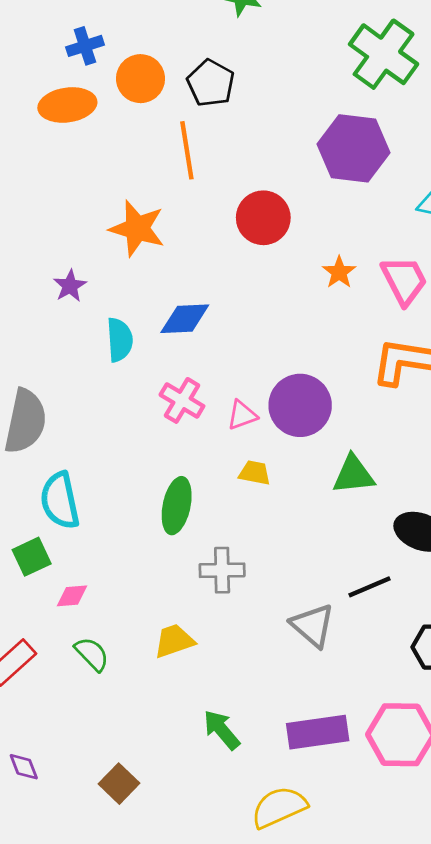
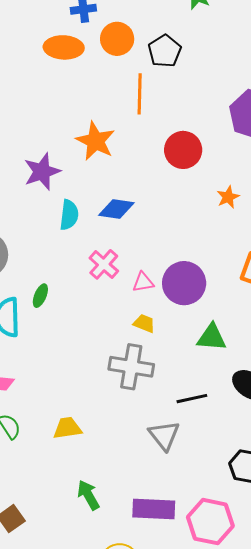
purple star: (70, 286) -> (42, 172), size x1.6
green ellipse: (177, 506) -> (40, 296), moved, size x0.6
gray cross: (222, 570) -> (131, 367), moved, size x1.4
black line: (369, 587) -> (192, 399), moved

